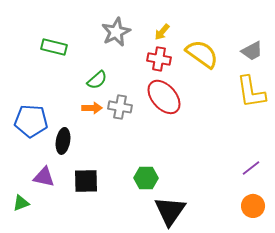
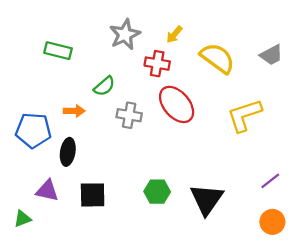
red cross: (159, 59) -> (157, 64), moved
yellow L-shape: (251, 92) -> (244, 115), moved, turned 81
orange arrow: (92, 108) -> (74, 111), moved
black triangle: (170, 211) -> (207, 199), moved

